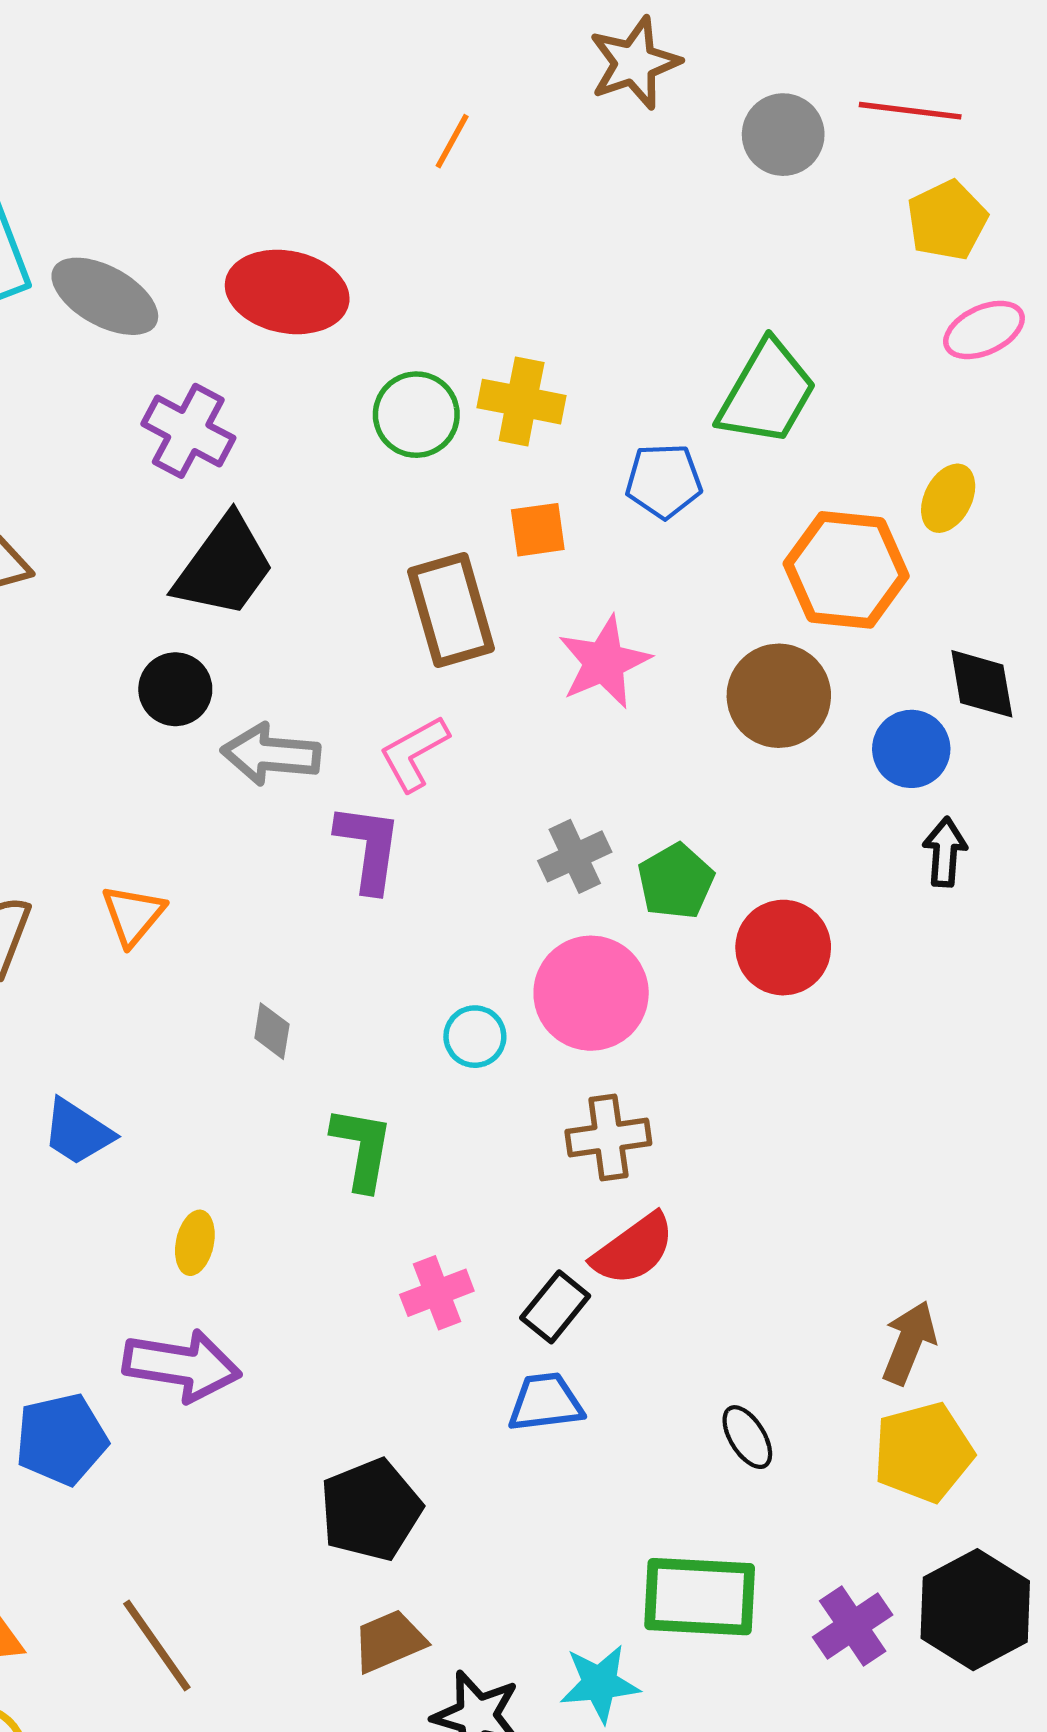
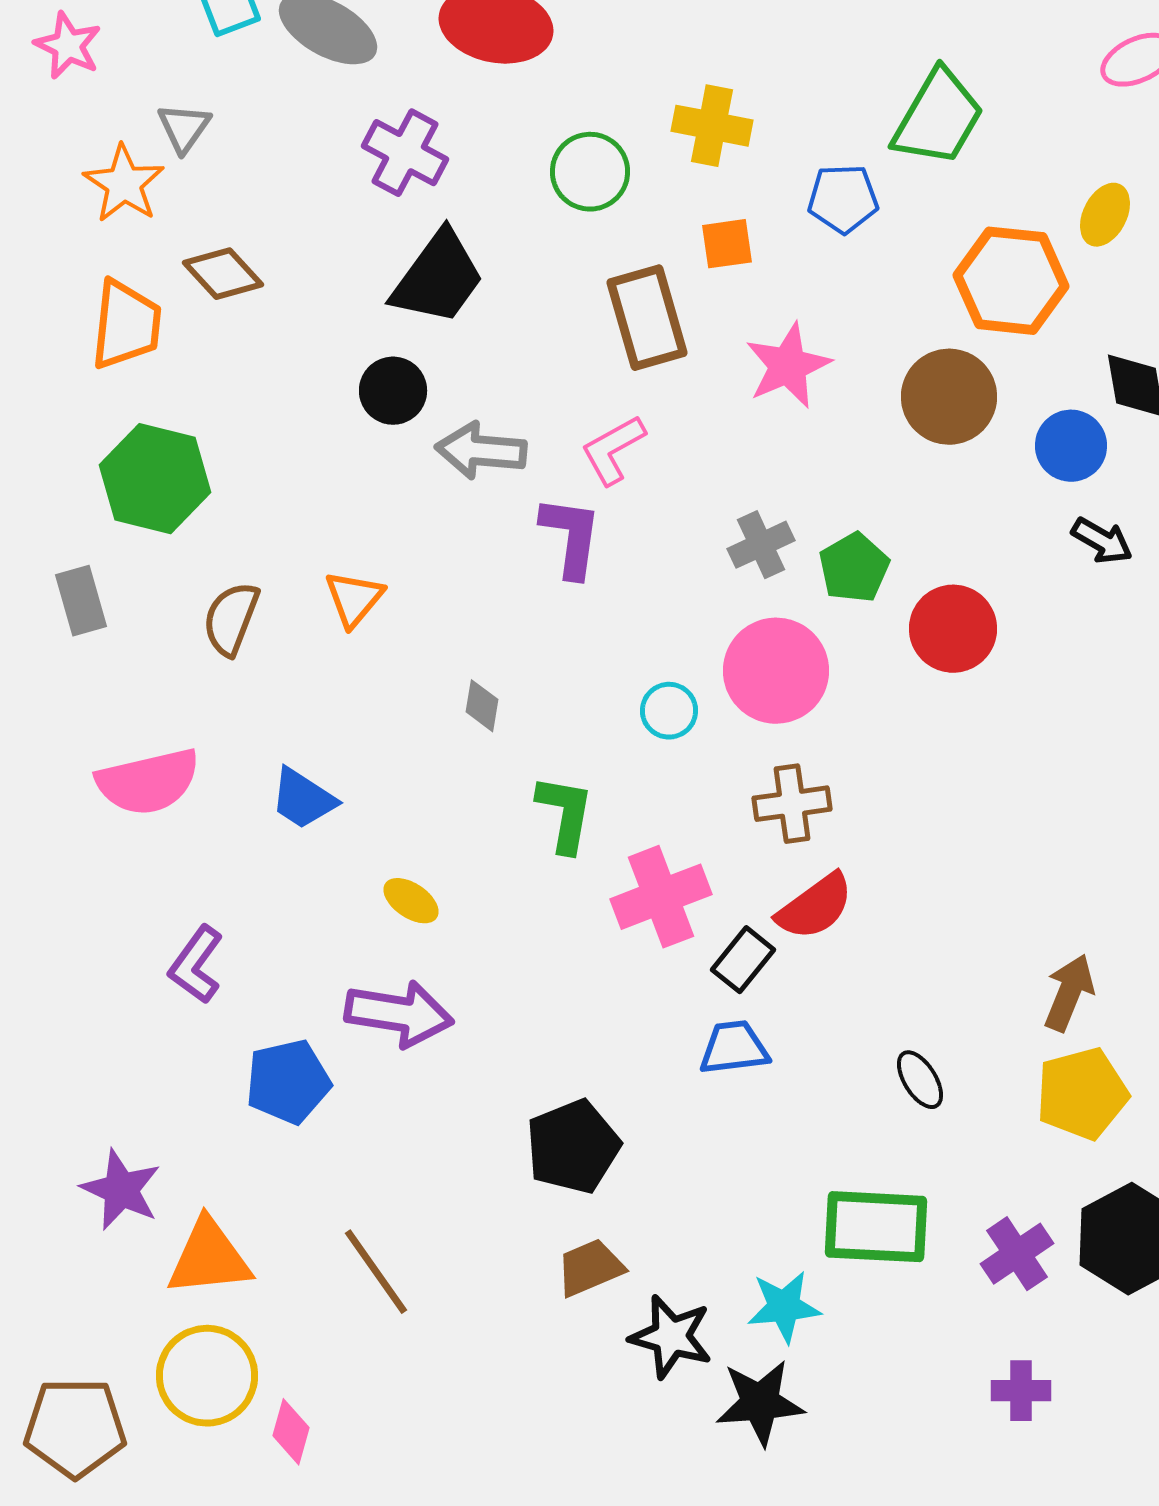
green circle: (416, 415) -> (590, 172), moved
black arrow: (945, 852) -> (1102, 541), turned 116
yellow ellipse: (195, 1243) -> (411, 901), turned -68
pink cross: (437, 1293) -> (661, 897), moved, size x1.5

